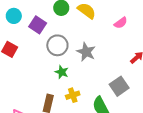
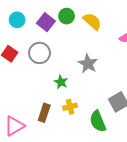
purple square: (38, 25) -> (46, 22), moved
gray circle: (57, 45) -> (40, 53), moved

